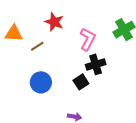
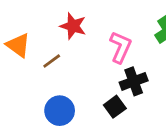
orange triangle: (14, 33) -> (18, 45), turned 36

